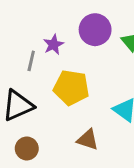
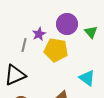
yellow pentagon: (71, 88) -> (56, 50), moved

